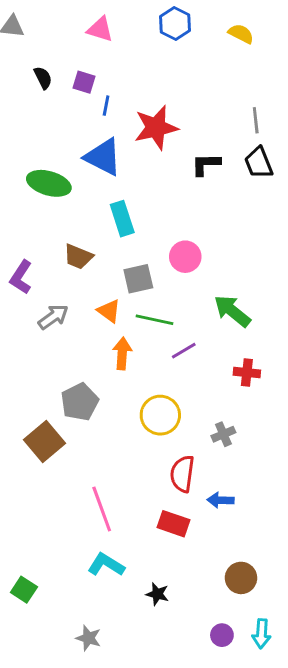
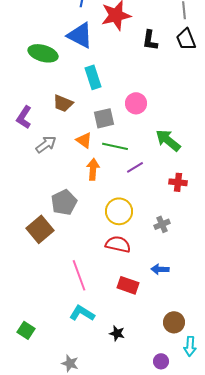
black L-shape: (206, 164) -> (150, 40), turned -80
red semicircle: (182, 474) -> (118, 244), moved, turned 95
cyan arrow: (262, 634) -> (190, 346), moved

